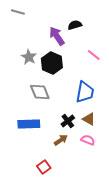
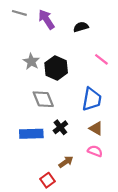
purple arrow: (57, 36) -> (46, 19), moved
black cross: (68, 121) -> (60, 127), moved
brown arrow: (61, 140) -> (66, 162), moved

